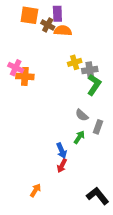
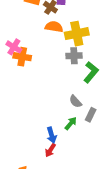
orange semicircle: (63, 31) -> (54, 27), moved
yellow cross: (75, 62) -> (77, 34), moved, size x1.6
gray cross: (90, 70) -> (74, 56), moved

